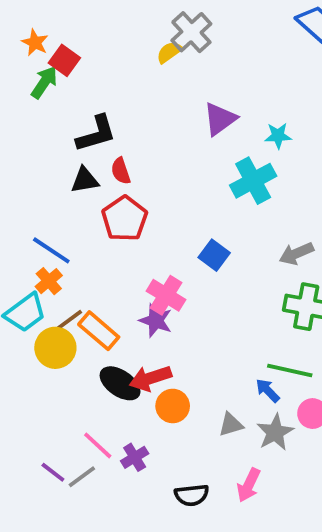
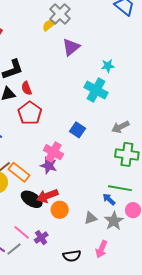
purple triangle: (220, 119) -> (71, 47), moved
cyan cross: (253, 181) -> (96, 90), turned -30

